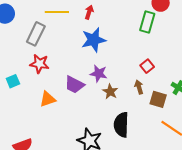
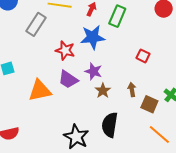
green rectangle: (147, 22) -> (117, 16), moved
red star: (39, 64) -> (65, 50), moved
red square: (147, 66) -> (143, 56), moved, turned -32
orange triangle: (48, 99) -> (40, 91), size x1.4

